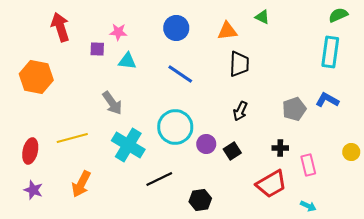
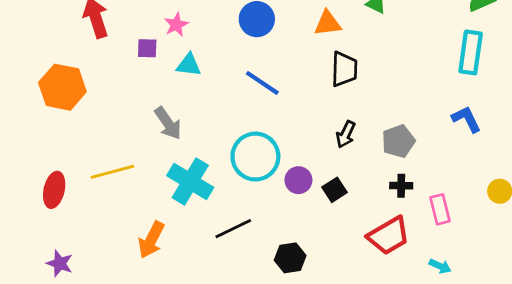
pink star: (118, 32) -> (176, 25), turned -30
blue L-shape: (327, 100) -> (466, 119), turned 35
gray pentagon: (294, 109) -> (398, 141), moved
orange arrow: (81, 184) -> (151, 240), moved
purple star: (33, 190) -> (60, 263), moved

